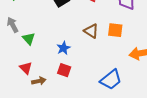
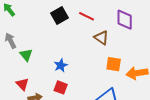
orange square: (115, 30) -> (114, 64), moved
brown triangle: (91, 31) -> (101, 38), moved

